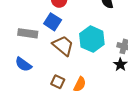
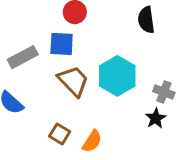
blue square: (53, 22) -> (62, 44), turned -36
gray rectangle: (28, 33) -> (23, 57), turned -42

